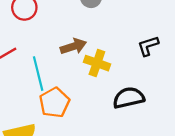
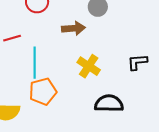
brown arrow: (73, 46) -> (73, 28), moved

